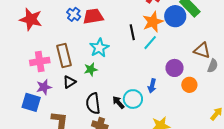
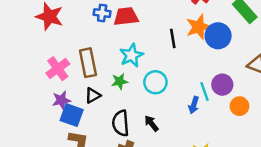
blue cross: (74, 14) -> (102, 13), turned -32
blue circle: (175, 16) -> (218, 36), moved
cyan line: (150, 43) -> (205, 92), moved, turned -63
pink cross: (40, 61) -> (58, 69), turned -30
cyan circle: (133, 99) -> (155, 82), moved
blue square: (31, 102) -> (72, 115), moved

